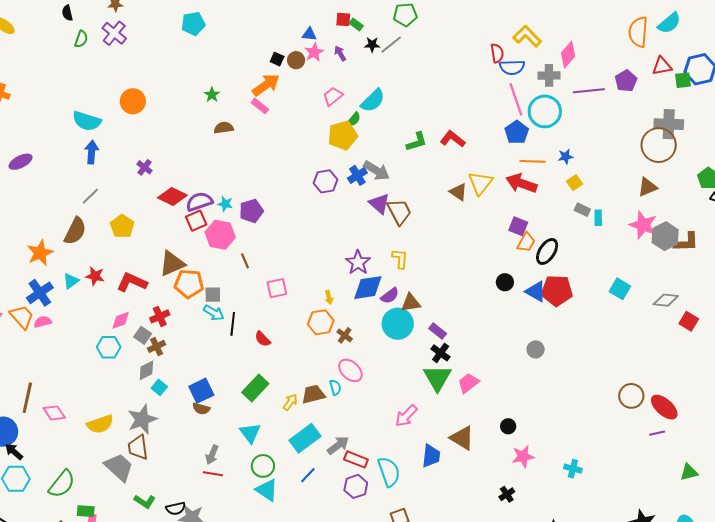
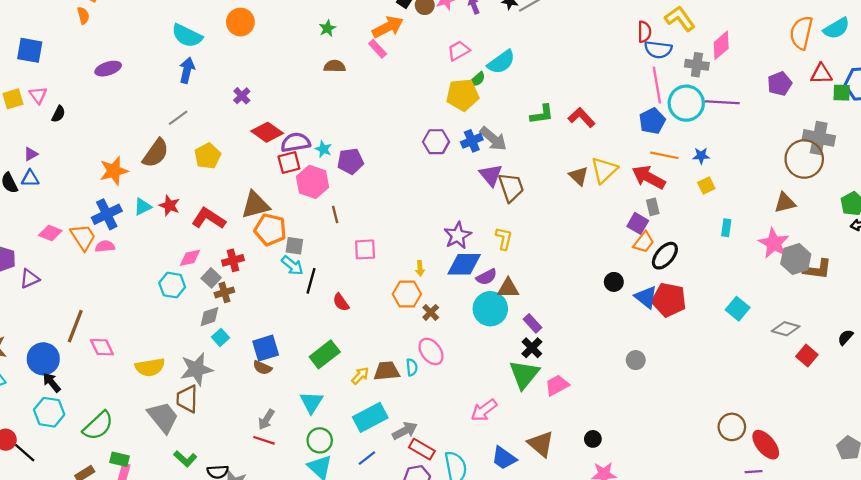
purple line: (589, 91) -> (722, 102), moved
gray rectangle: (582, 210) -> (653, 207), moved, turned 42
blue trapezoid: (431, 456) -> (504, 458), turned 110

